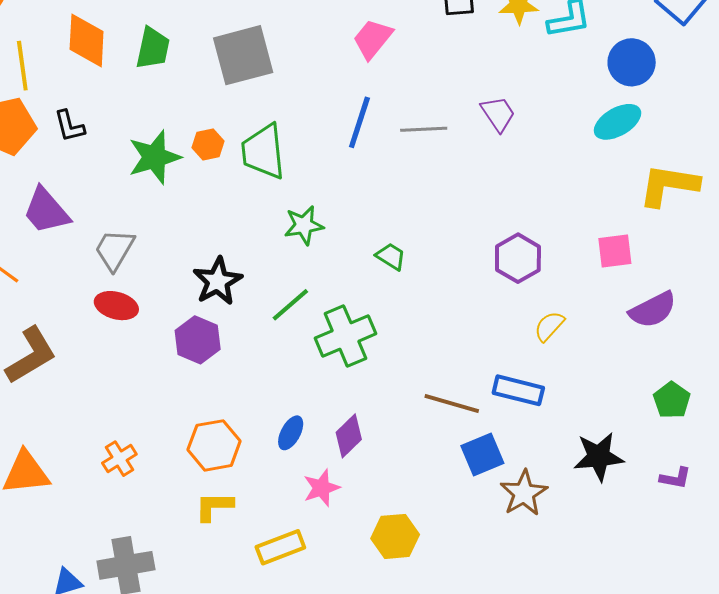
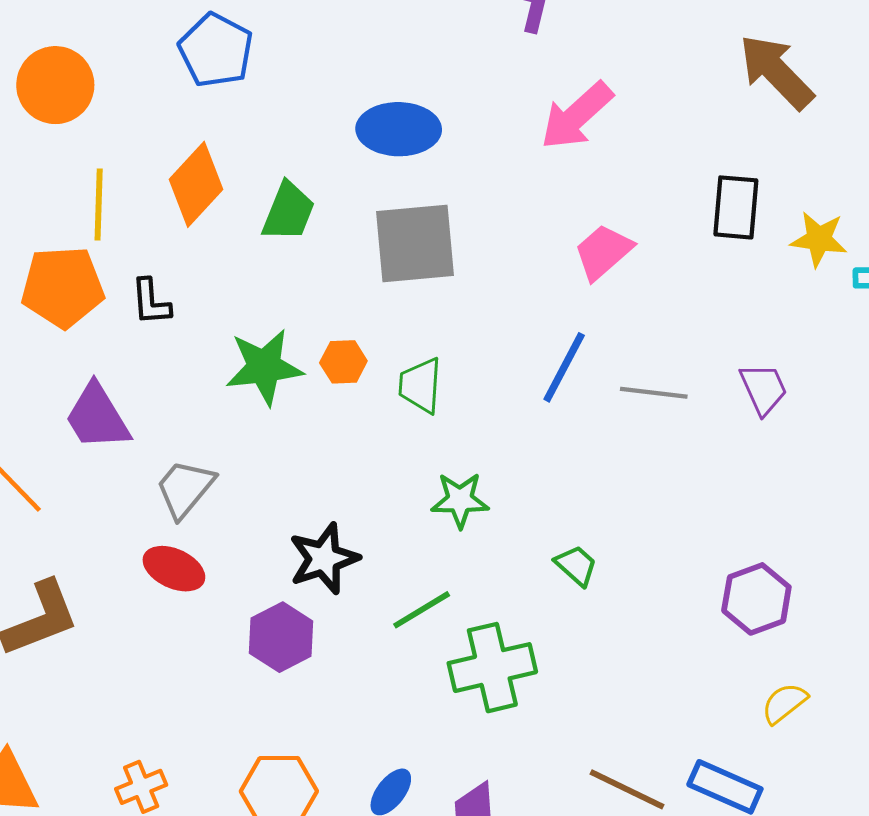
orange diamond: (87, 40) -> (196, 184), turned 30
green trapezoid: (263, 152) -> (420, 385), size x0.7

